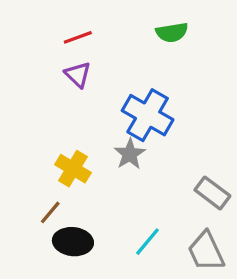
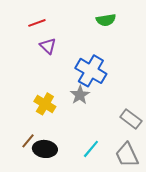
red line: (78, 37) -> (37, 23), moved
brown line: (50, 212) -> (28, 141), moved

